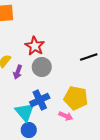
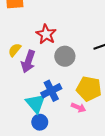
gray circle: (42, 67) -> (65, 56), moved
purple arrow: (18, 72) -> (28, 61), size x1.5

